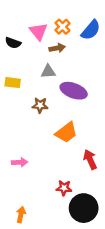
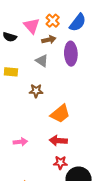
gray triangle: (48, 72) -> (42, 61), turned 40
purple ellipse: (74, 91) -> (71, 54), moved, turned 70
red arrow: (90, 159) -> (58, 141), moved, turned -60

